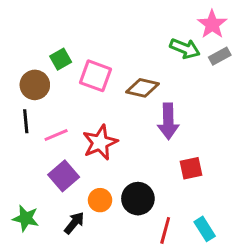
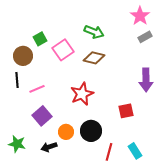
green arrow: (185, 49) -> (94, 32), moved
pink square: (95, 76) -> (63, 50), turned 35
purple arrow: (168, 121) -> (146, 80), moved
red star: (100, 143) -> (82, 94), moved
black arrow: (74, 223) -> (49, 147), turned -147

